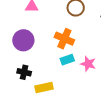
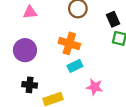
pink star: (88, 64) -> (95, 87), moved

